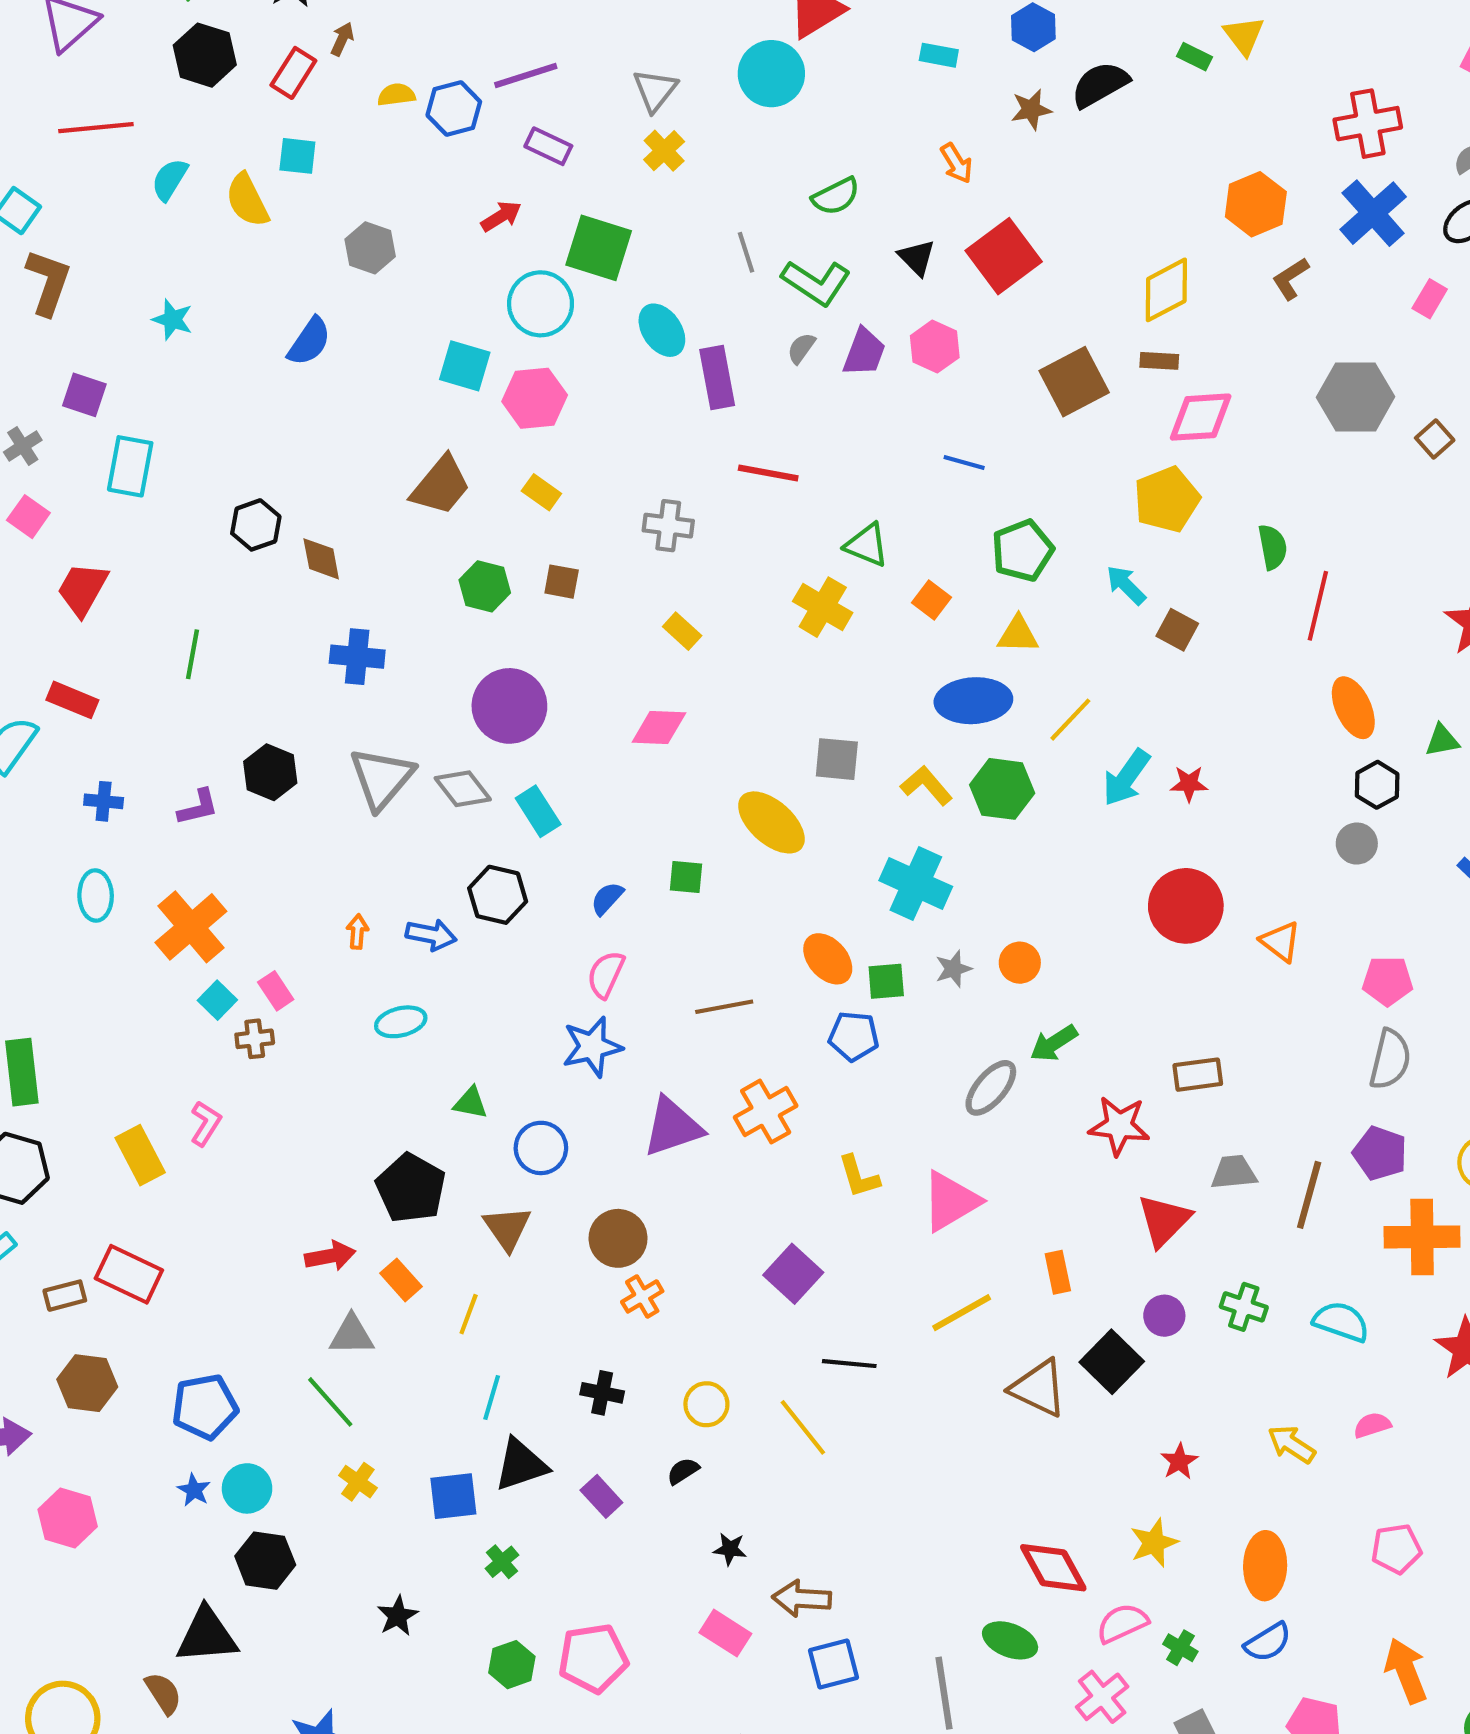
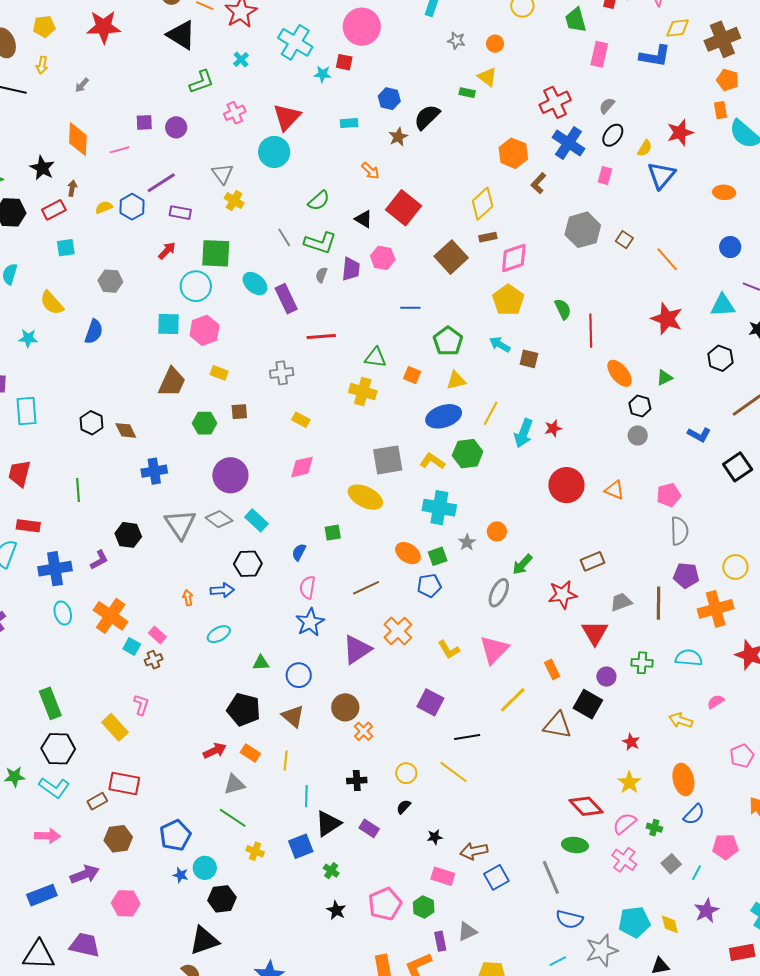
red rectangle: (293, 73) -> (54, 210), turned 45
yellow semicircle: (247, 200) -> (52, 303), moved
gray square: (837, 759) -> (388, 460), size x1.4
blue cross: (104, 801) -> (55, 569), size x1.8
black star: (398, 1616) -> (336, 910), moved
green hexagon: (512, 1665) -> (424, 907), moved

